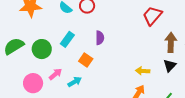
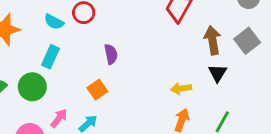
cyan rectangle: (67, 39) -> (50, 57), moved
orange square: (86, 60) -> (97, 90), turned 32

